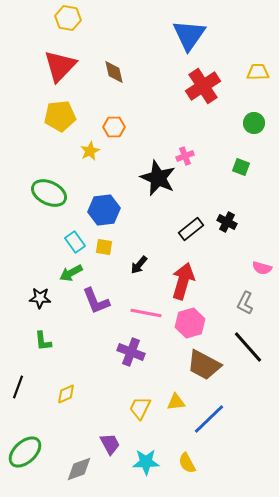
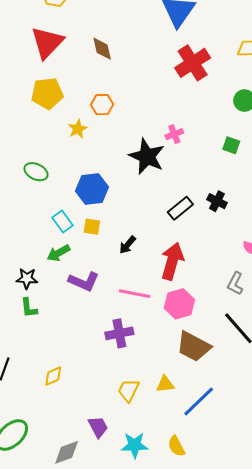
green ellipse: (49, 193) -> (36, 172), size x0.7
purple L-shape: (96, 301) -> (84, 281), turned -44
green L-shape: (43, 341) -> (29, 308), moved
purple cross: (131, 352) -> (119, 333), turned -32

